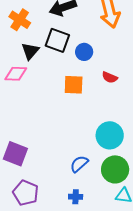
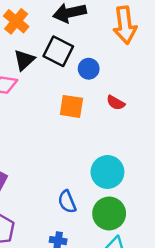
blue semicircle: (79, 164) -> (67, 202), turned -78

